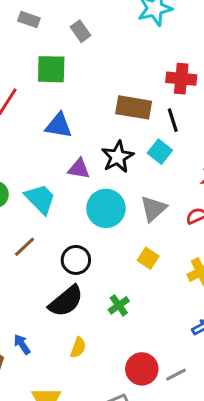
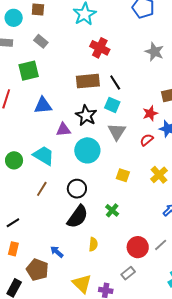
red cross: (181, 79) -> (100, 48), moved, turned 36
gray triangle: (153, 209) -> (117, 132), moved

